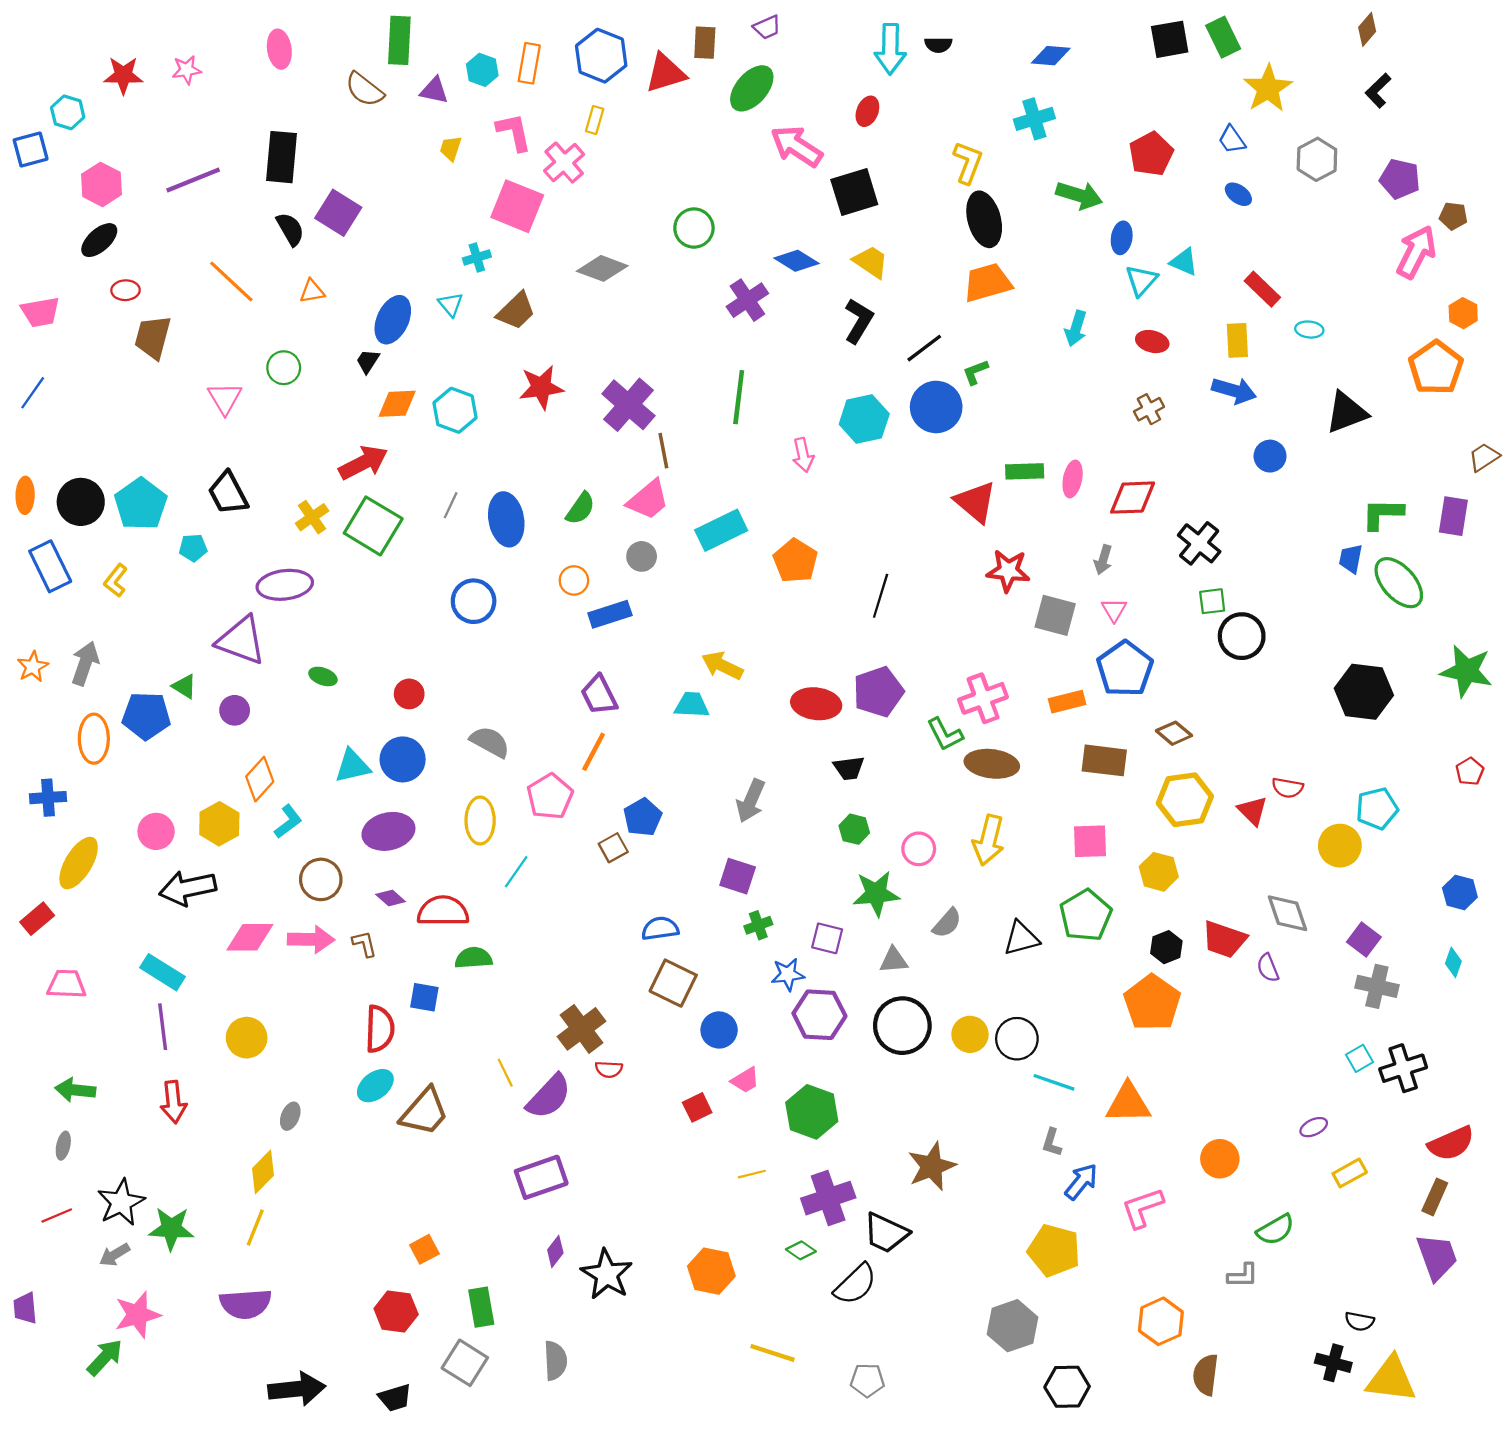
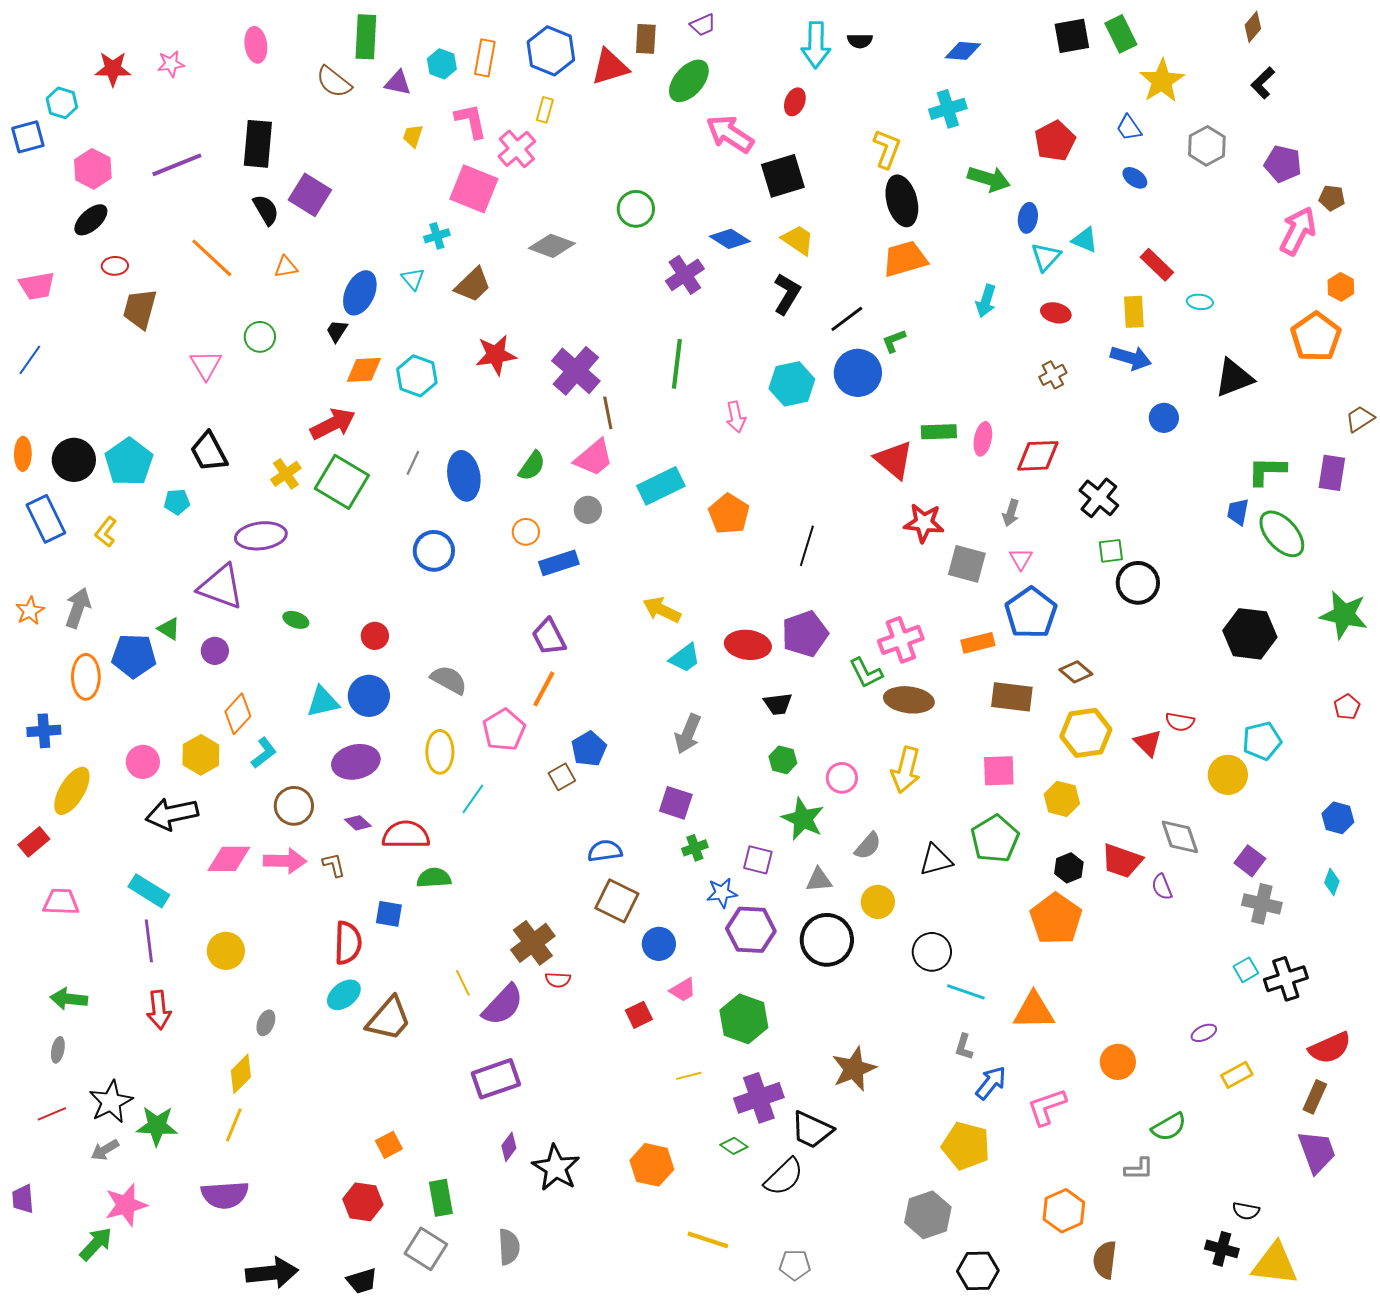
cyan trapezoid: (692, 705) -> (685, 658), moved, turned 140
green star: (876, 894) -> (803, 819), turned 30
yellow circle: (970, 1034) -> (878, 902), moved

